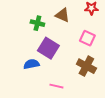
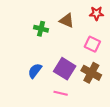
purple square: (48, 48) -> (65, 69), moved
blue semicircle: (31, 64) -> (35, 71), turned -42

